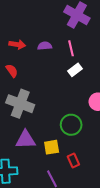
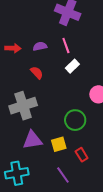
red semicircle: (12, 71) -> (37, 73), moved
gray cross: (20, 104) -> (23, 106), turned -32

